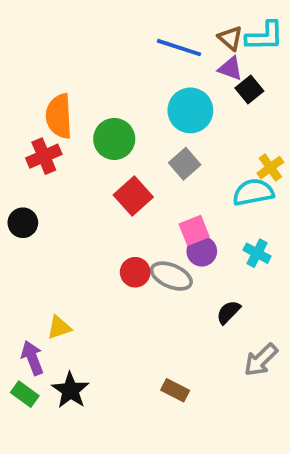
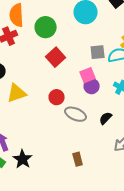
gray square: (185, 164) -> (98, 52), moved, turned 35
gray ellipse: (171, 276) -> (76, 114), moved
yellow triangle: (59, 327) -> (17, 93), moved, size x1.5
brown rectangle: (175, 390) -> (78, 159), turned 48

